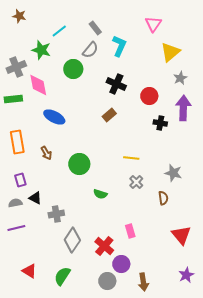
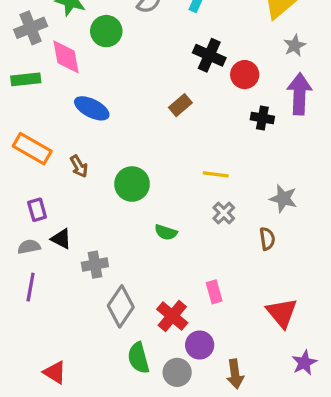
green circle: (73, 69) -> (106, 31), moved
black cross: (116, 84) -> (209, 55), moved
orange rectangle: (17, 142) -> (32, 149), turned -50
purple line: (16, 228) -> (31, 287), turned -66
red triangle: (181, 235) -> (282, 313), moved
red triangle: (29, 271) -> (55, 372), moved
green semicircle: (62, 276) -> (138, 358), moved, turned -48

